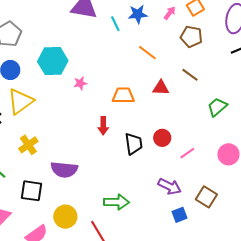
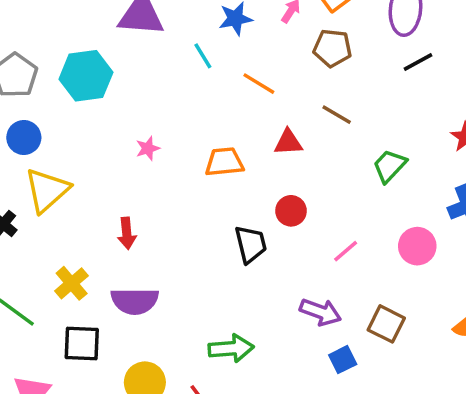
cyan line: (115, 24) -> (203, 56), moved
cyan hexagon: (53, 61) -> (86, 76), moved
red arrow: (103, 126) -> (127, 233), moved
red circle: (162, 138) -> (291, 211), moved
yellow cross: (28, 145) -> (72, 283), moved

